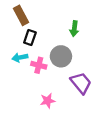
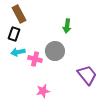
black rectangle: (30, 37) -> (14, 34), moved
purple trapezoid: (81, 83) -> (87, 75), moved

